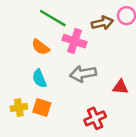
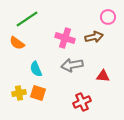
green line: (53, 18) -> (27, 19), moved, turned -65
brown arrow: (102, 23) -> (94, 37), moved
orange semicircle: (41, 47) -> (17, 43), moved

